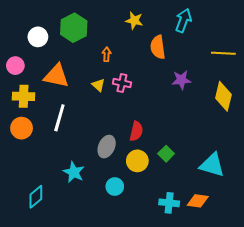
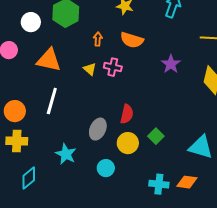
orange semicircle: (158, 47) -> (132, 40), moved, turned -65
purple star: (181, 80) -> (171, 64), turned -30
yellow cross: (24, 96) -> (17, 141), moved

